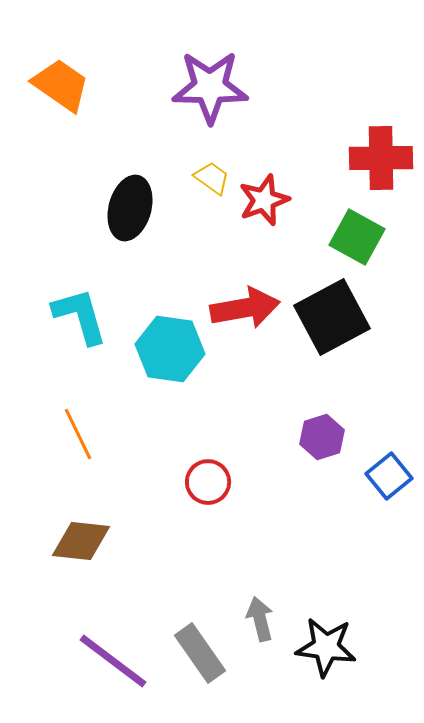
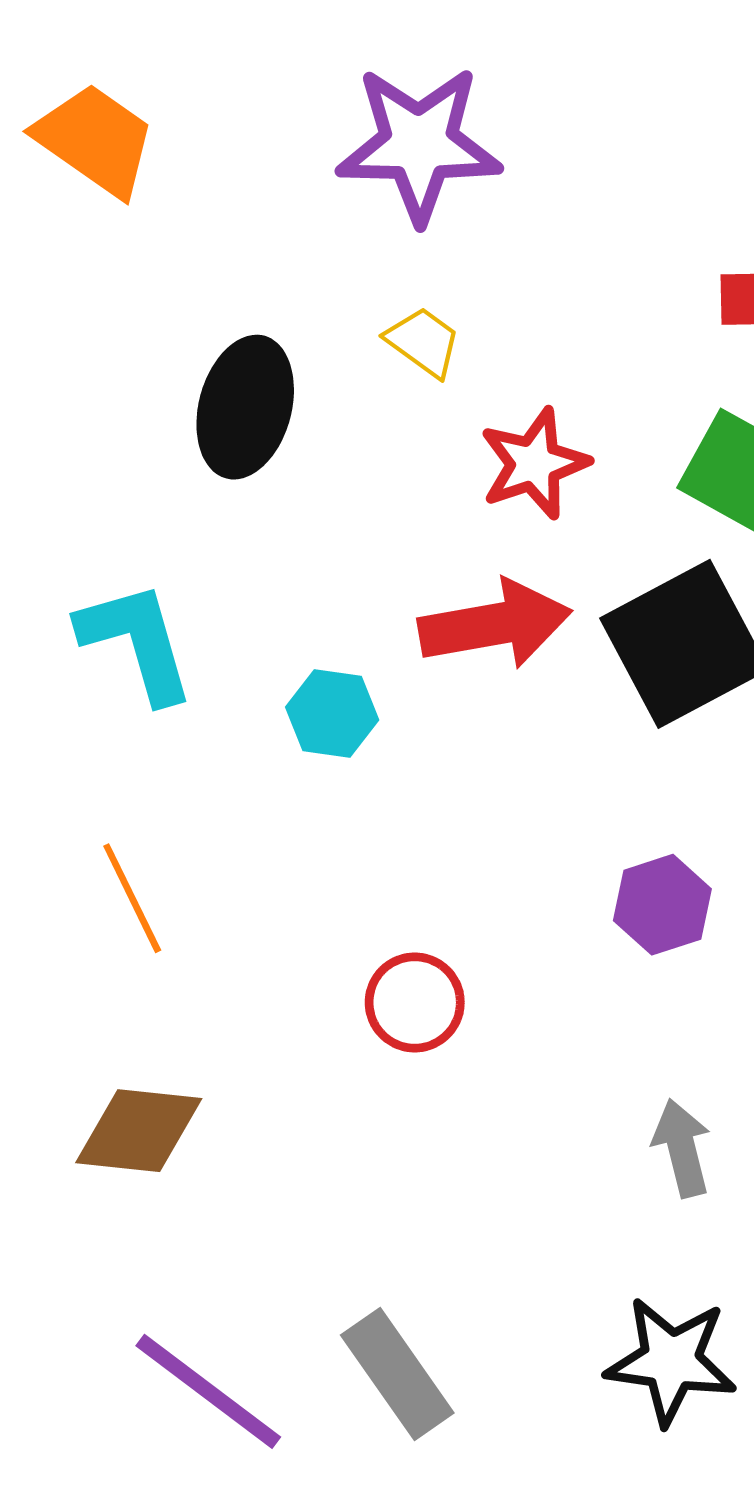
red star: (264, 200) -> (534, 464), moved
cyan hexagon: (170, 349) -> (332, 713), size x0.6
gray arrow: (260, 619) -> (682, 1148), moved

